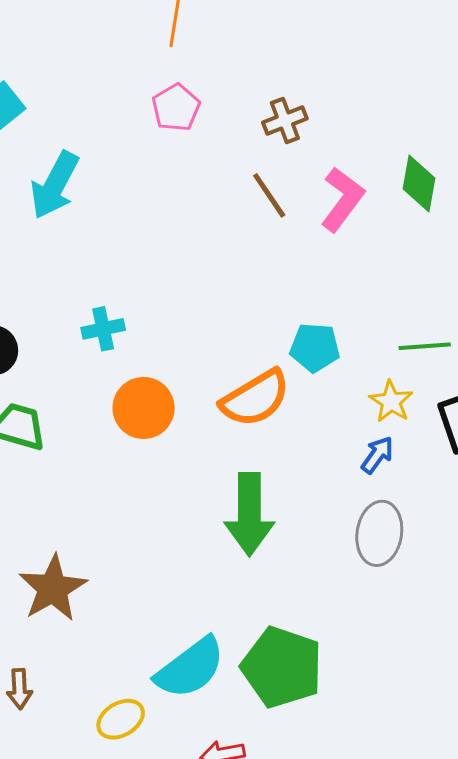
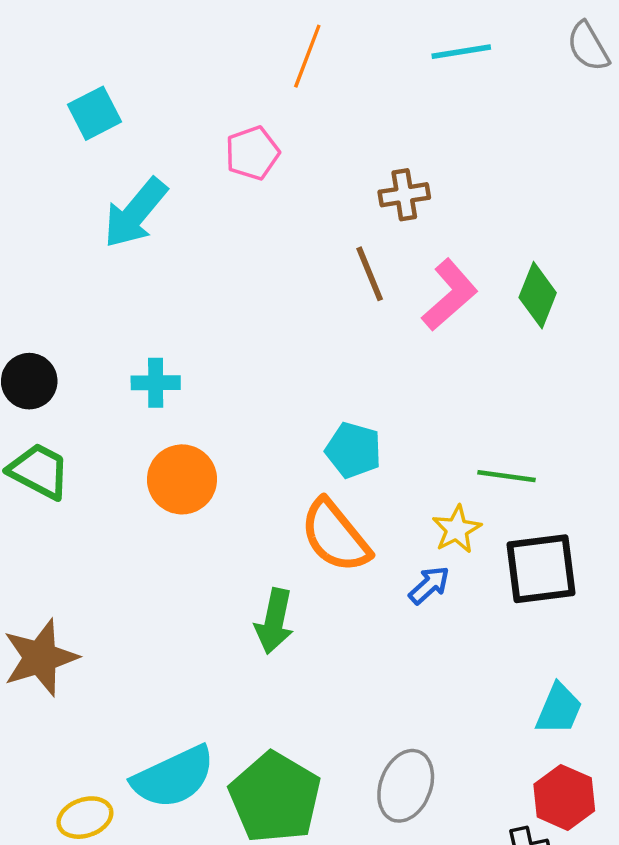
pink pentagon: (176, 108) -> (252, 153), moved
cyan pentagon: (315, 348) -> (353, 450), moved
orange semicircle: (255, 398) -> (335, 536), moved, turned 70
green arrow: (249, 514) -> (274, 621), size x0.7
gray ellipse: (379, 533) -> (406, 786), moved

